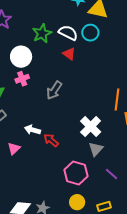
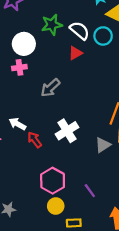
red triangle: (69, 54) -> (75, 53), turned 40
white cross: (91, 126) -> (67, 131), moved
gray triangle: (96, 149) -> (103, 145), moved
yellow circle: (77, 202) -> (56, 206), moved

